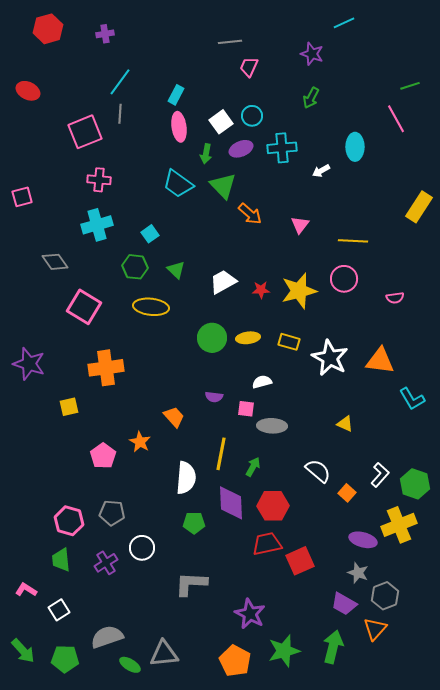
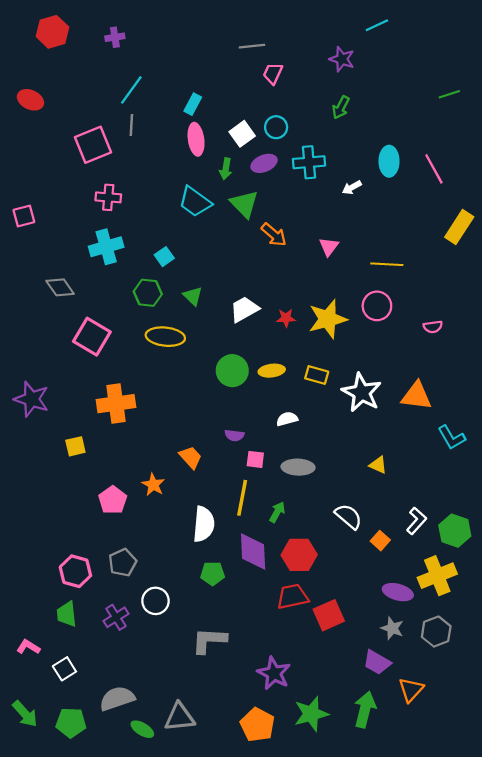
pink line: (396, 119) -> (434, 169), moved
pink square: (246, 409) -> (255, 459), moved
gray pentagon: (112, 513) -> (123, 563), turned -30
gray hexagon: (385, 596) -> (436, 632), moved

